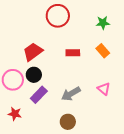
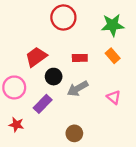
green star: (103, 23) -> (113, 25), size x1.5
black circle: (34, 75) -> (54, 77), moved
gray arrow: (71, 94) -> (78, 89), moved

